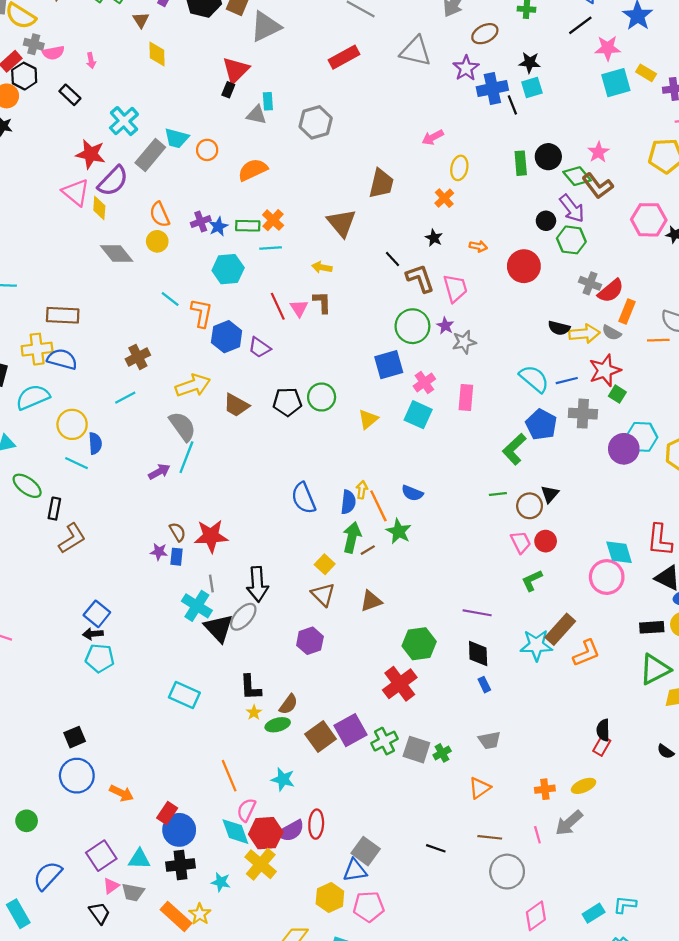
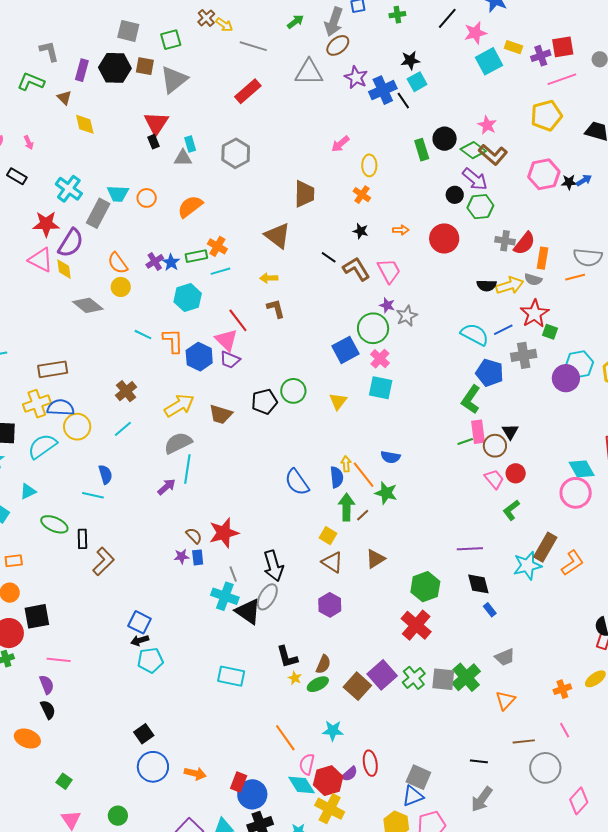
brown ellipse: (485, 34) -> (338, 45), moved
black rectangle: (228, 90) -> (154, 142), turned -32
pink triangle: (299, 308) -> (226, 340), moved, size x1.4
green circle: (412, 326) -> (373, 328), moved
pink rectangle: (466, 397) -> (478, 432), moved
yellow circle: (72, 424) -> (77, 427), moved
gray semicircle: (182, 426) -> (178, 443), turned -68
green cross: (442, 753) -> (466, 677), size x1.8
gray arrow: (569, 823) -> (482, 799), moved
purple semicircle: (291, 831) -> (349, 774), size x0.7

